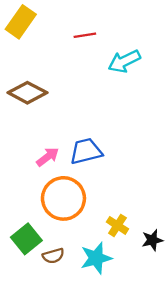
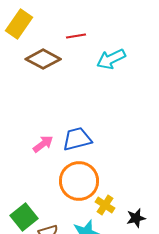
brown diamond: (27, 93) -> (43, 59), moved
orange circle: (63, 198) -> (79, 181), moved

